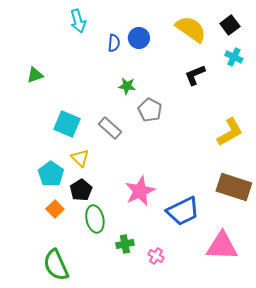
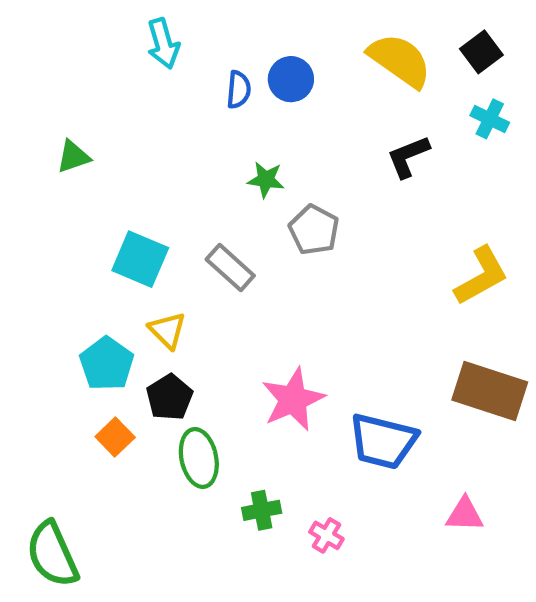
blue trapezoid: (183, 211) -> (383, 441), turned 40
pink triangle: (222, 246) -> (465, 514), size x0.6
green semicircle: (56, 265) -> (52, 554), moved

